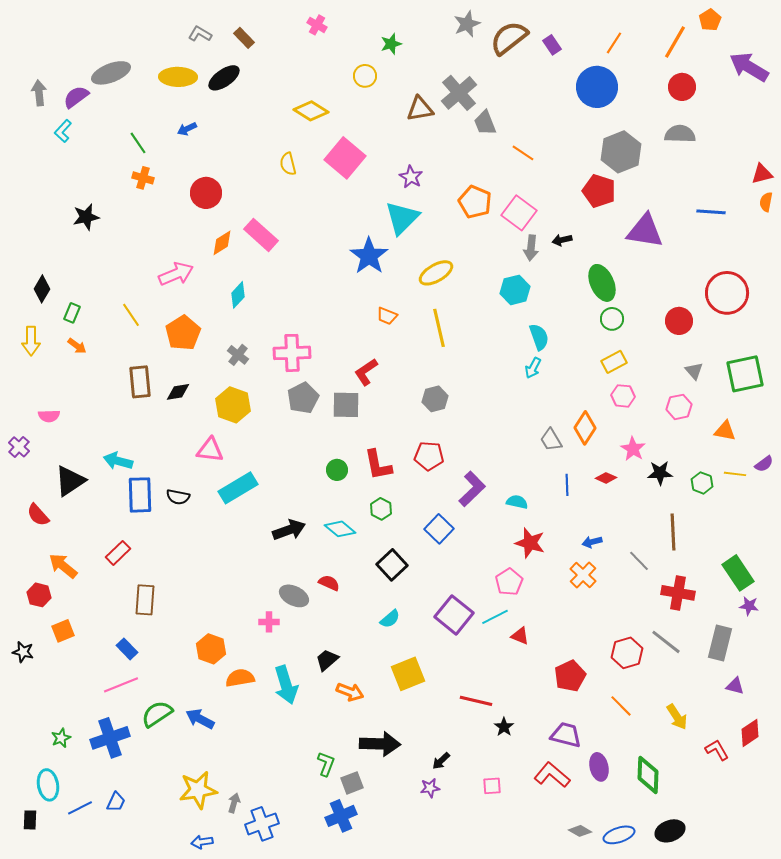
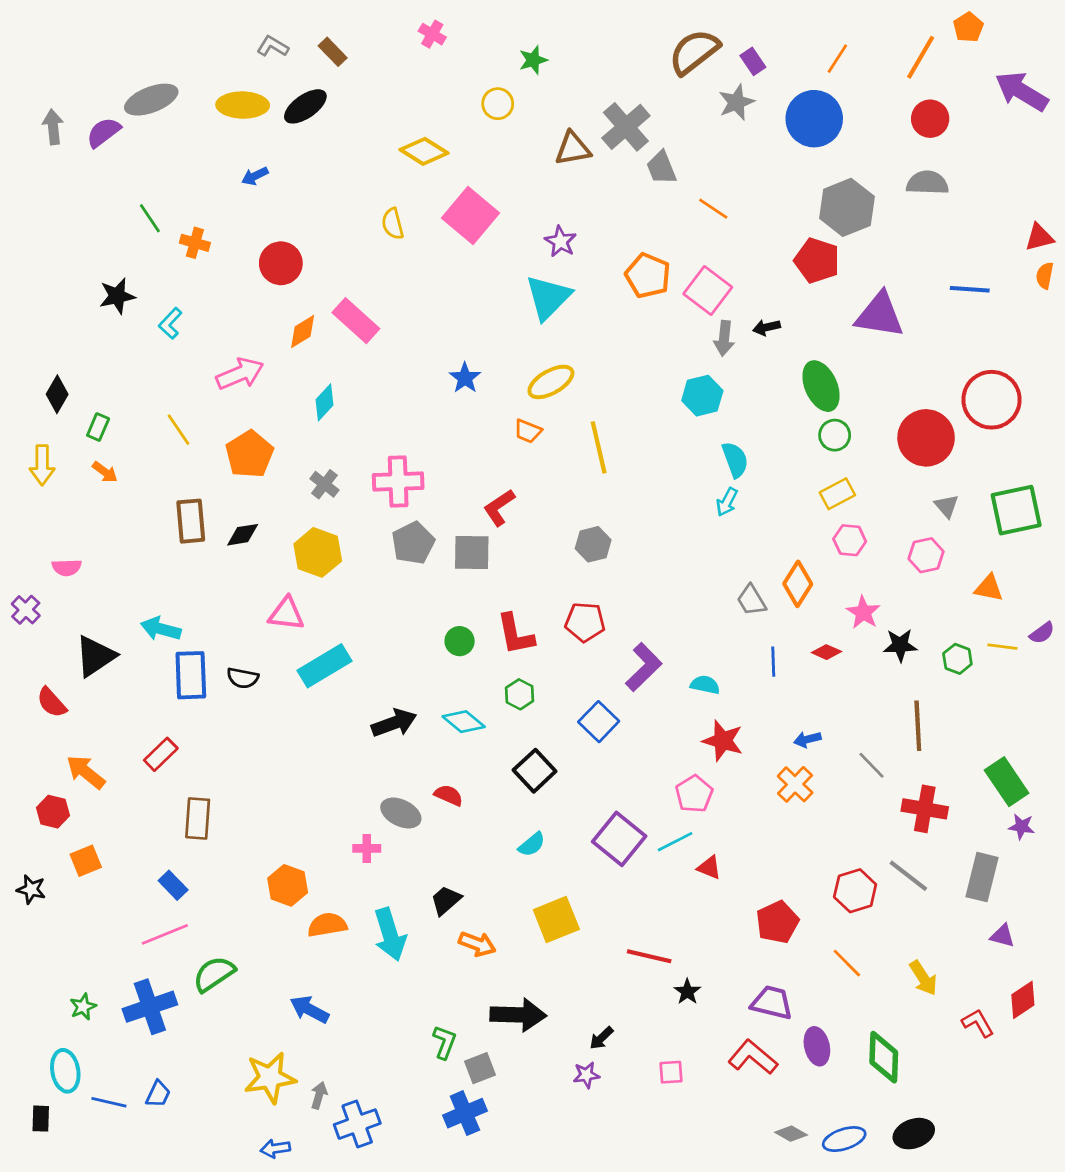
gray star: (467, 24) -> (736, 102), moved
cyan L-shape: (63, 131) -> (170, 323), moved
green line: (138, 143) -> (150, 218), moved
blue star: (369, 256) -> (465, 378), moved, size x0.6
yellow ellipse: (436, 273) -> (551, 382), moved
red circle: (679, 321) -> (926, 438), size x1.5
blue arrow: (200, 719) -> (309, 1009), moved
blue line: (80, 808) -> (109, 1102), turned 40

